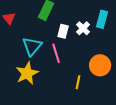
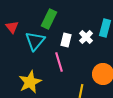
cyan triangle: (32, 46) -> (35, 41), moved

